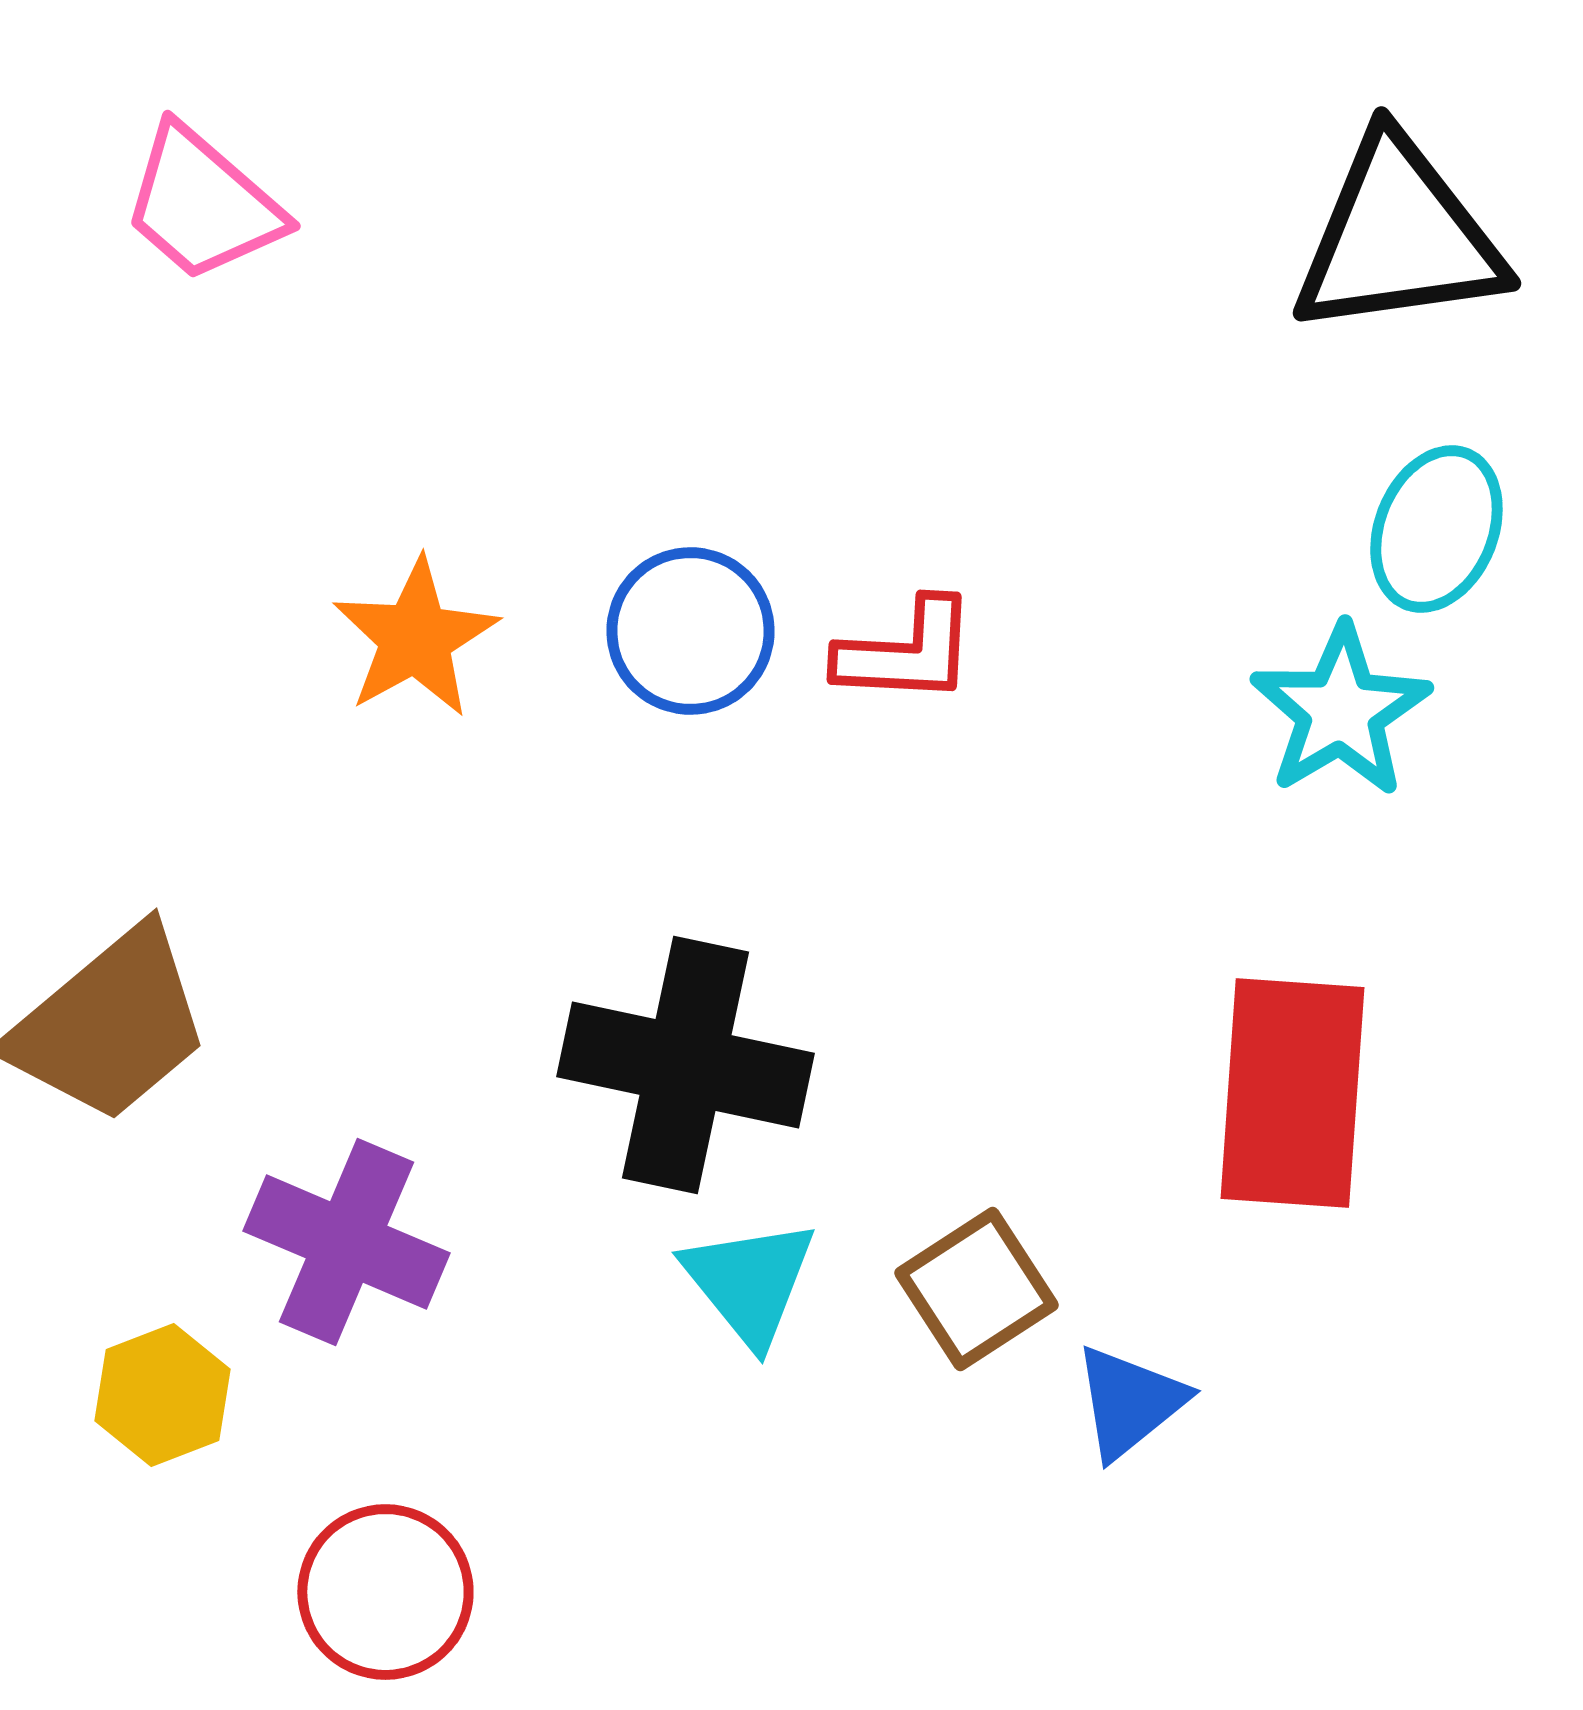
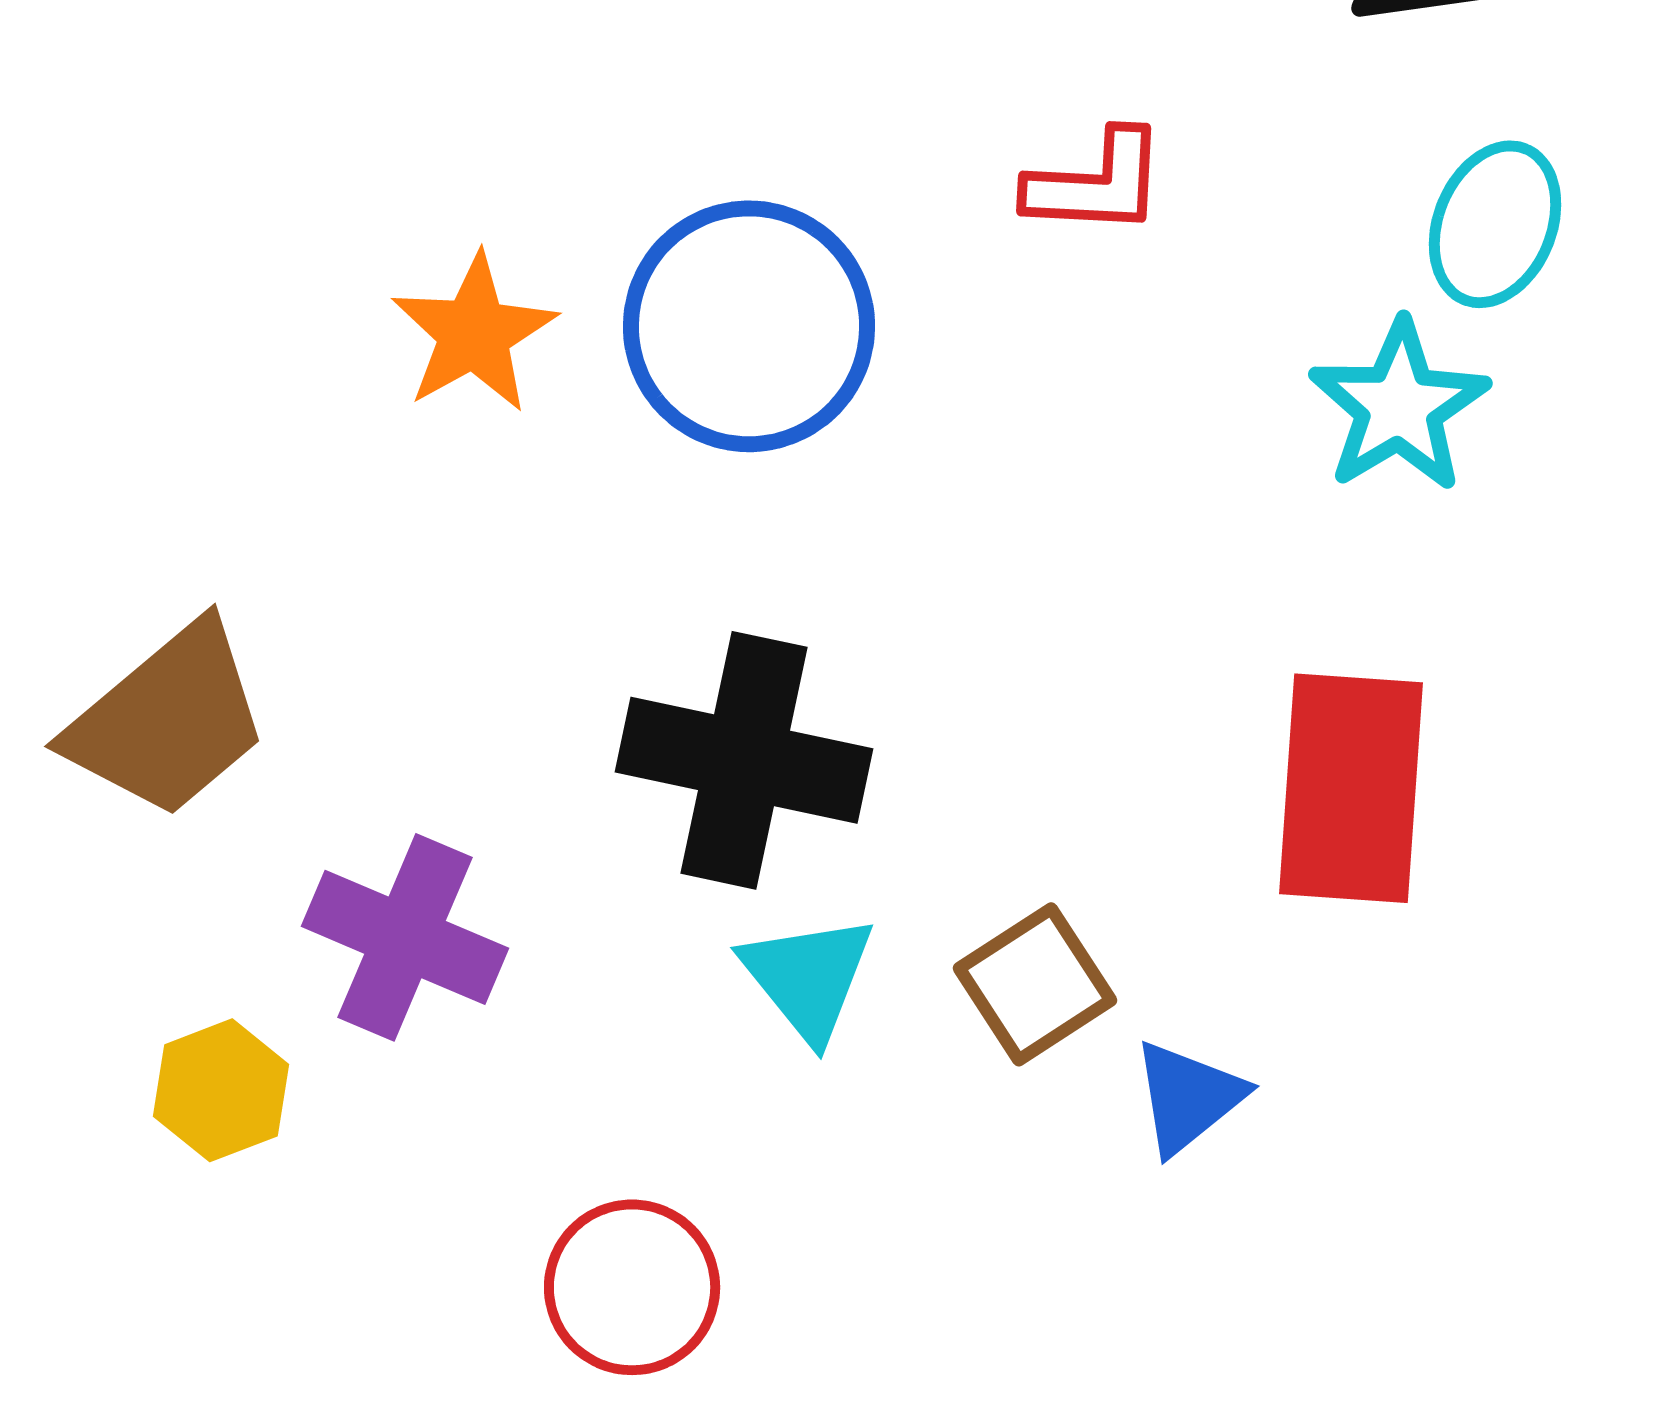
blue circle: (690, 631) -> (749, 326), size x1.5
red L-shape: (906, 652) -> (1096, 183), moved
red circle: (385, 1592) -> (632, 1287), moved

